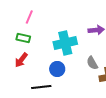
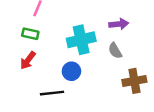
gray semicircle: (92, 63) -> (115, 51), moved

